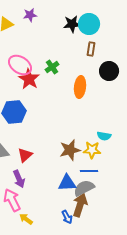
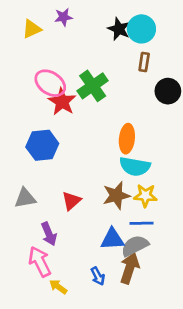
black star: (72, 24) -> (119, 29), turned 30
green cross: (52, 67) -> (93, 86), size x1.6
orange ellipse: (80, 87) -> (127, 139), moved
cyan semicircle: (104, 136) -> (135, 166), moved, size x1.6
red triangle: (25, 155) -> (71, 201), moved
blue arrow: (67, 217) -> (98, 276), moved

